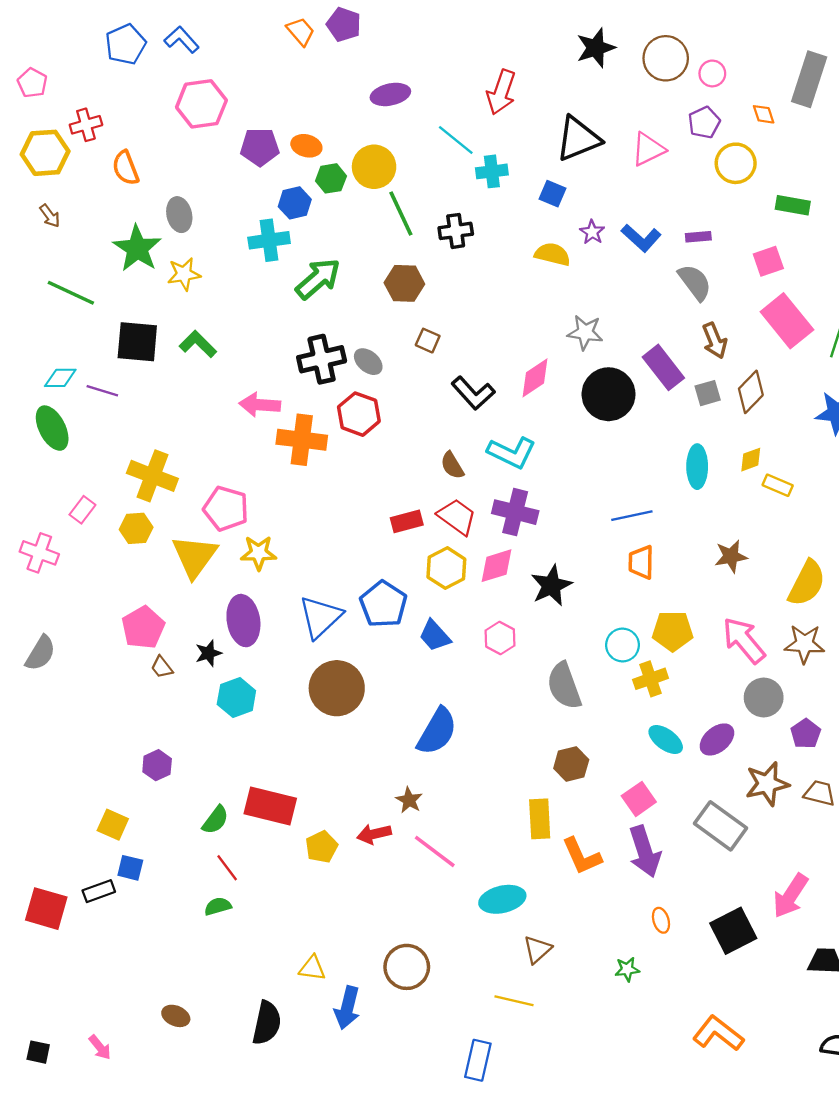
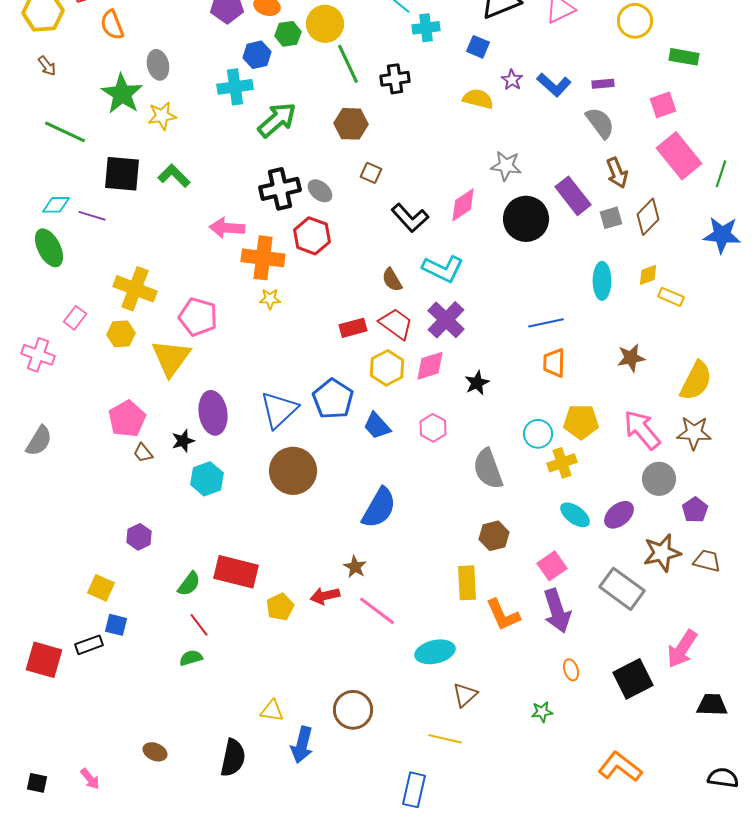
purple cross: (515, 512) -> (446, 320), turned 30
yellow star: (259, 553) -> (270, 299), moved, size x0.7
black star: (551, 586) -> (477, 383), size x0.7

